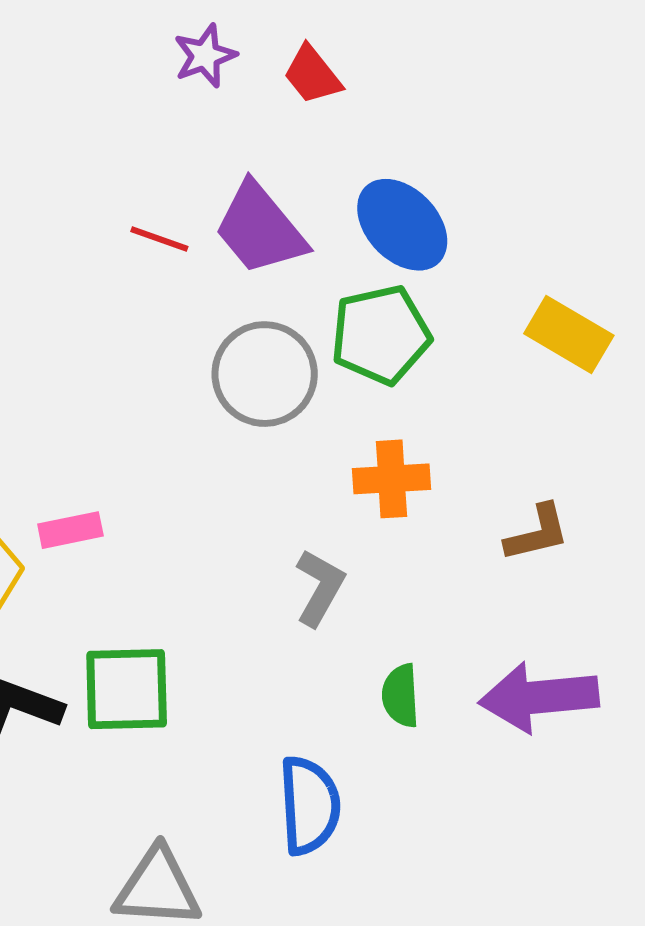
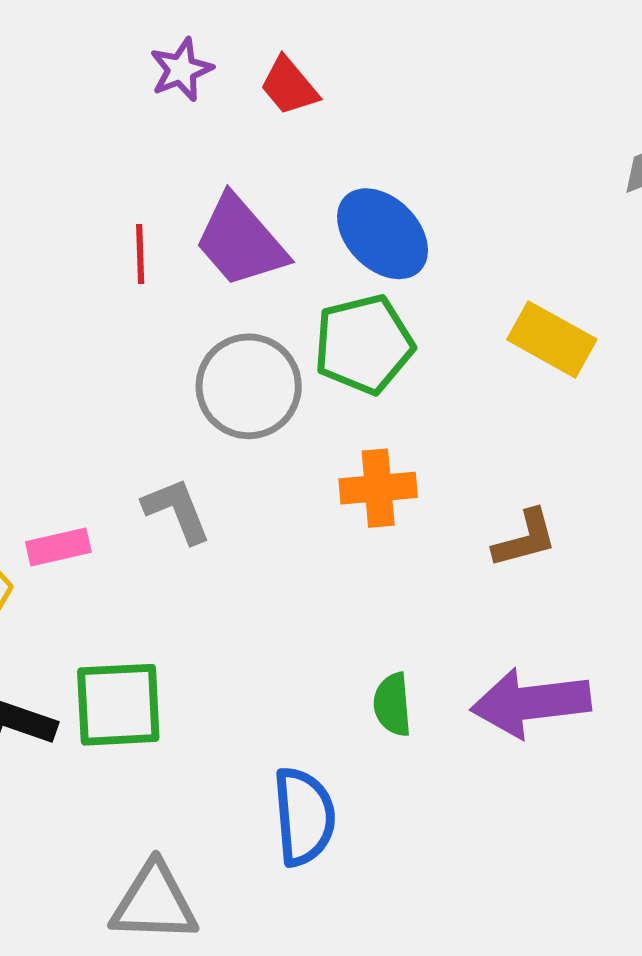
red line: (159, 239) -> (140, 254), turned 70
gray L-shape: (320, 588) -> (177, 510), moved, turned -50

